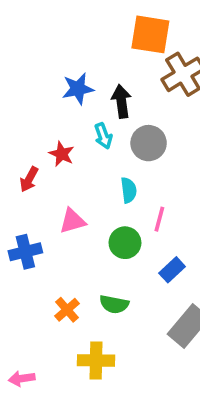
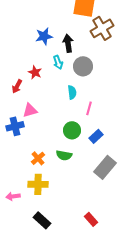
pink triangle: (72, 221) -> (30, 110), moved
green circle: (125, 243) -> (72, 130), moved
yellow cross: (96, 360) -> (38, 184), moved

